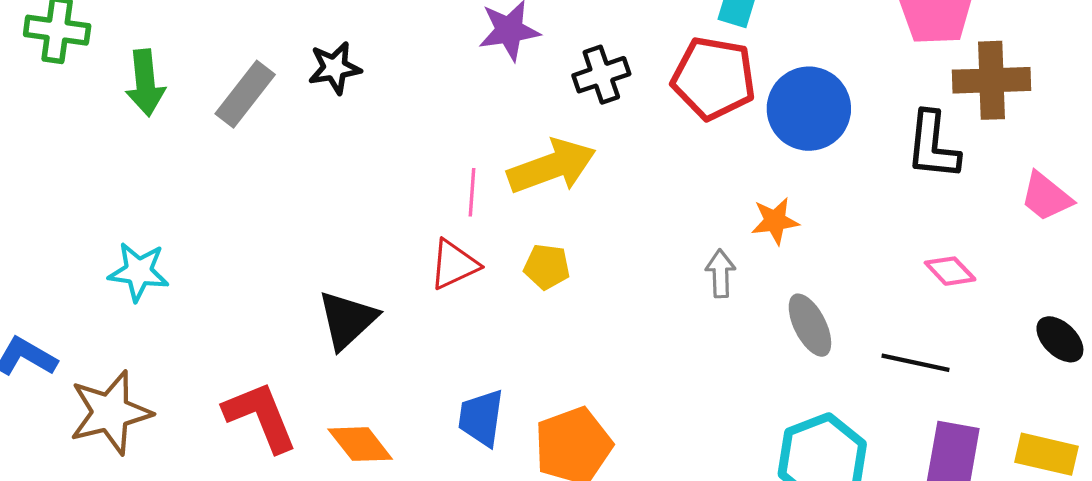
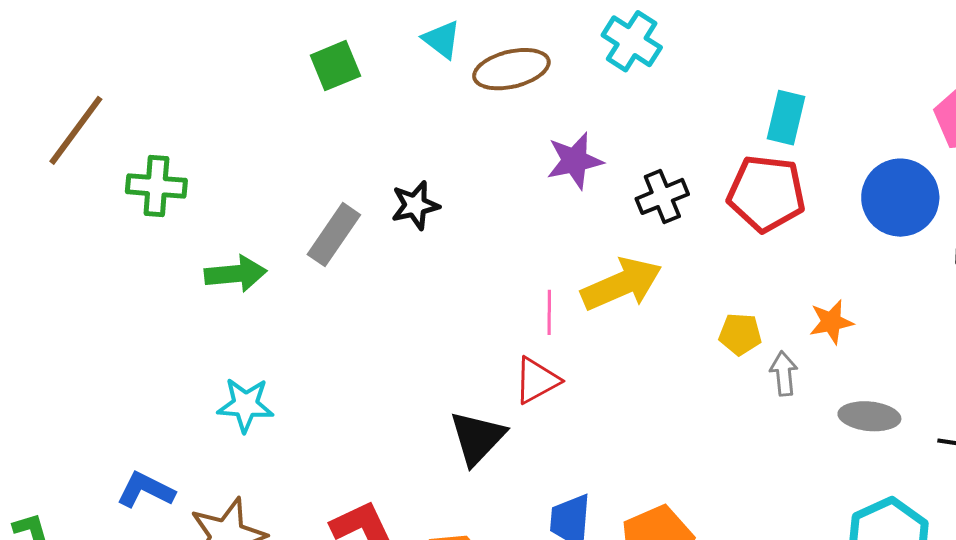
green arrow: (145, 83) -> (236, 274), moved, turned -86
blue circle: (809, 109) -> (900, 198), moved
yellow pentagon: (547, 267) -> (740, 334), moved
black triangle: (347, 320) -> (477, 438), moved
gray ellipse: (810, 325) -> (869, 416), turned -54

